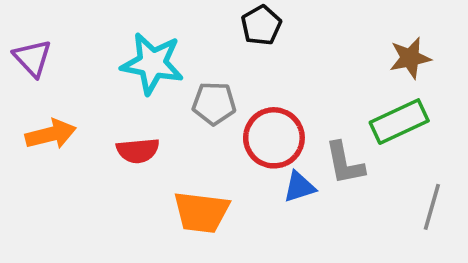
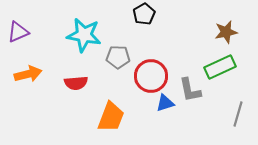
purple triangle: (33, 58) -> (18, 32), turned 50
orange trapezoid: (201, 212) -> (111, 117), turned -76

